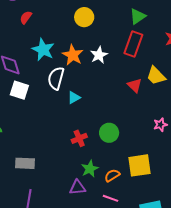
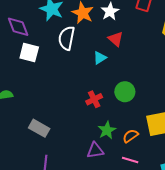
red triangle: (135, 85) -> (116, 39), moved
cyan triangle: (74, 97) -> (100, 58), moved
gray rectangle: (25, 163) -> (39, 128), turned 30

